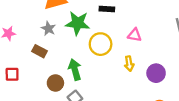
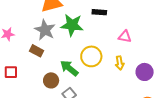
gray star: (48, 29) -> (45, 30), size x1.5
yellow circle: (101, 44) -> (91, 56), moved
green arrow: (75, 70) -> (69, 68), turned -36

